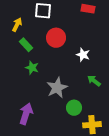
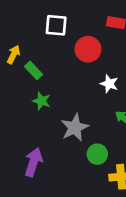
yellow arrow: (17, 25) -> (14, 54), moved
red circle: (56, 38) -> (88, 49), moved

